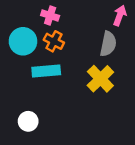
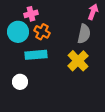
pink cross: (50, 15) -> (31, 14), moved, turned -32
white circle: (28, 121) -> (20, 82), moved

